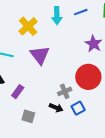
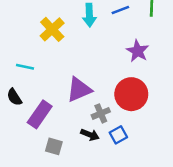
purple triangle: (40, 55) -> (79, 90), moved, turned 45
purple rectangle: (18, 92) -> (40, 114), size x1.5

